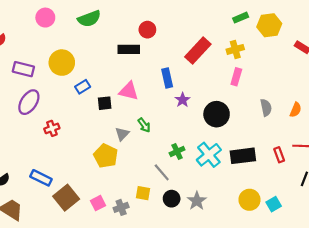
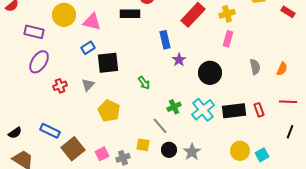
yellow circle: (62, 63) -> (64, 15), moved
pink triangle: (129, 91) -> (92, 22), moved
black square: (105, 103) -> (108, 63), size x1.6
gray triangle: (122, 134) -> (88, 85), moved
red rectangle: (279, 155) -> (259, 110), moved

